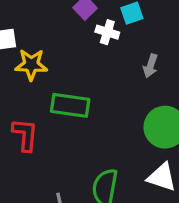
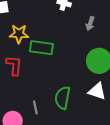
yellow star: (31, 65) -> (19, 34), moved

